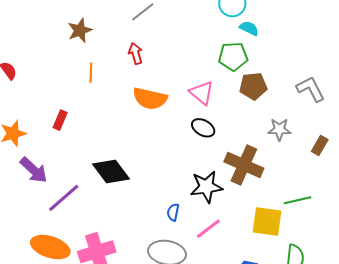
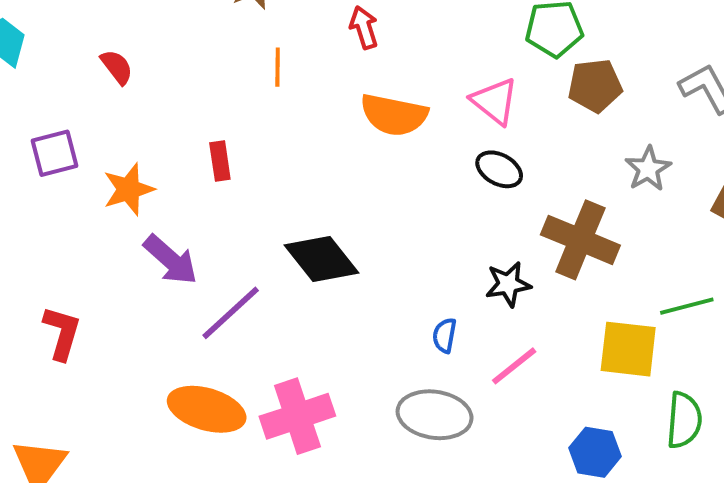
red rectangle: (60, 120) -> (220, 161), turned -30
gray star: (279, 129) -> (648, 169), turned -30
black star: (206, 187) -> (508, 284), size x0.7

